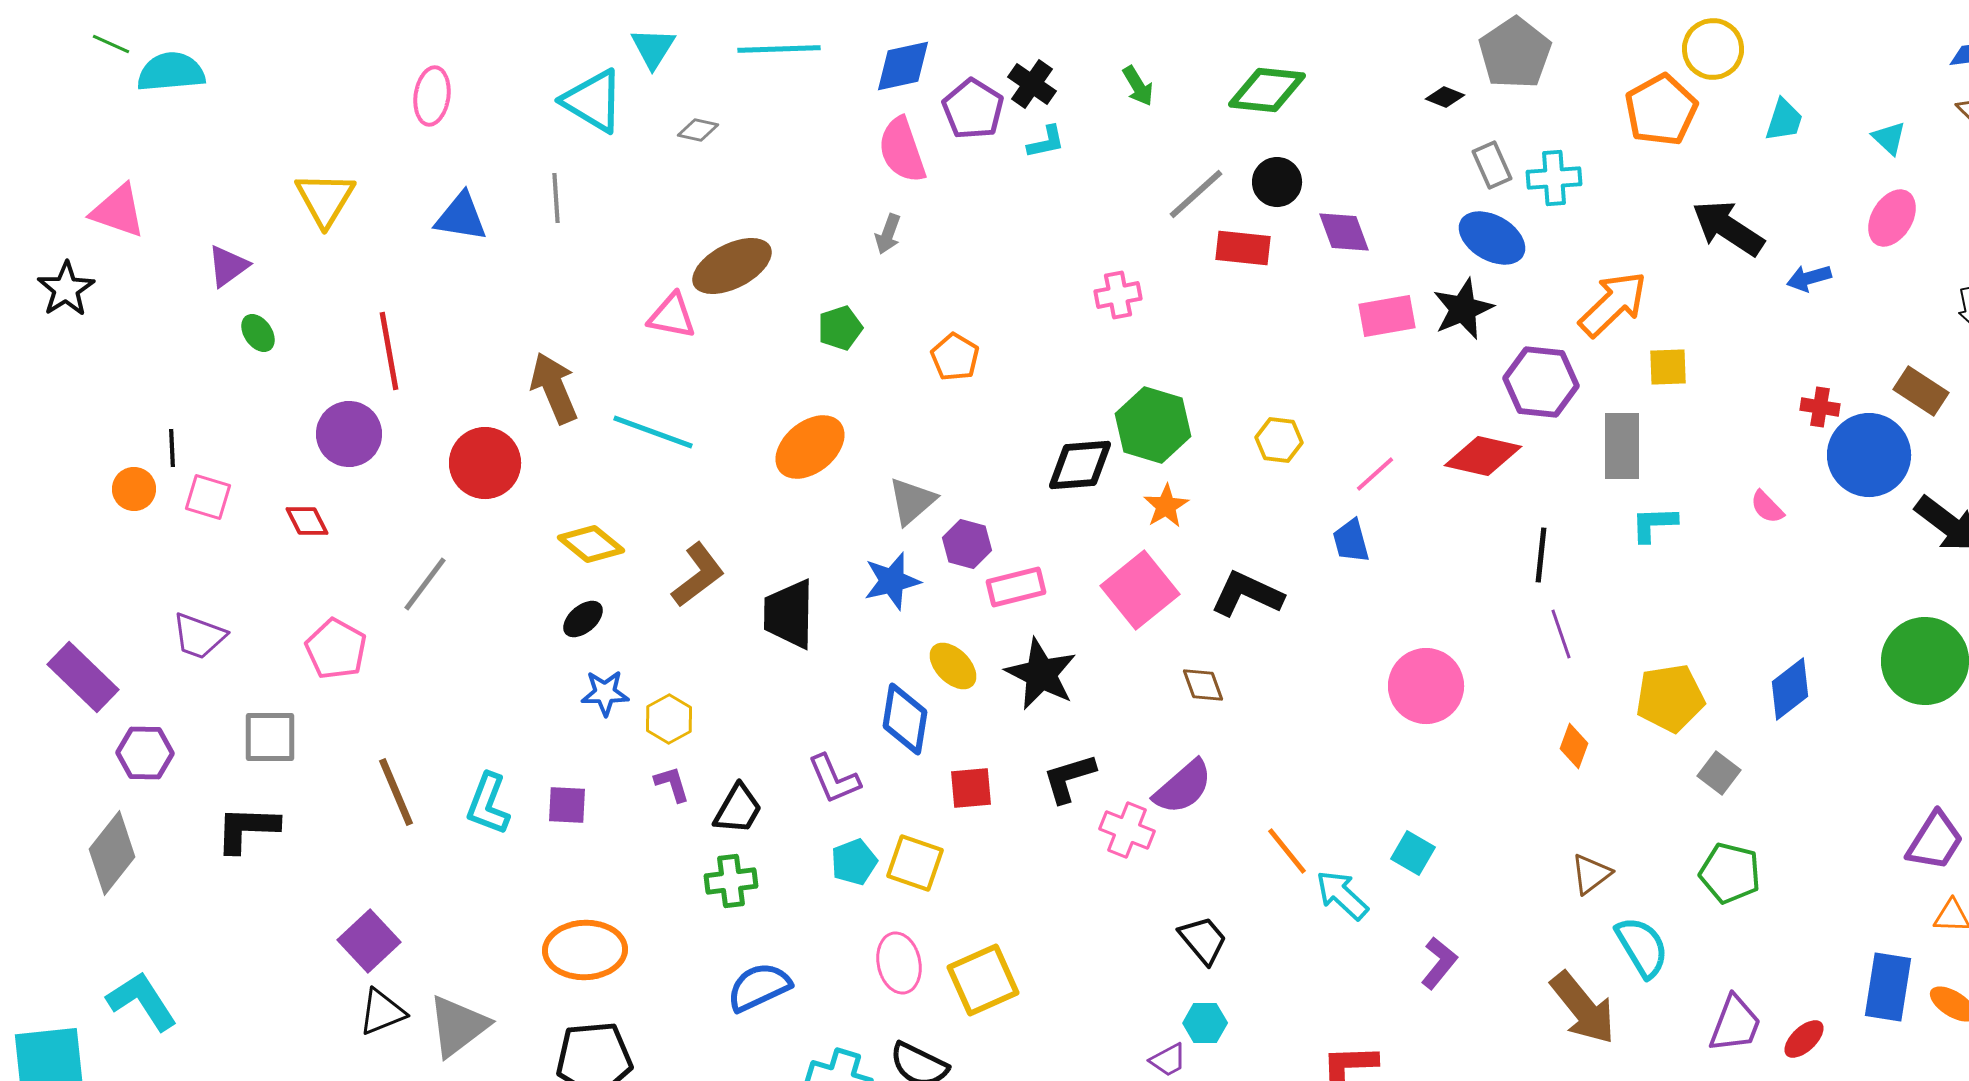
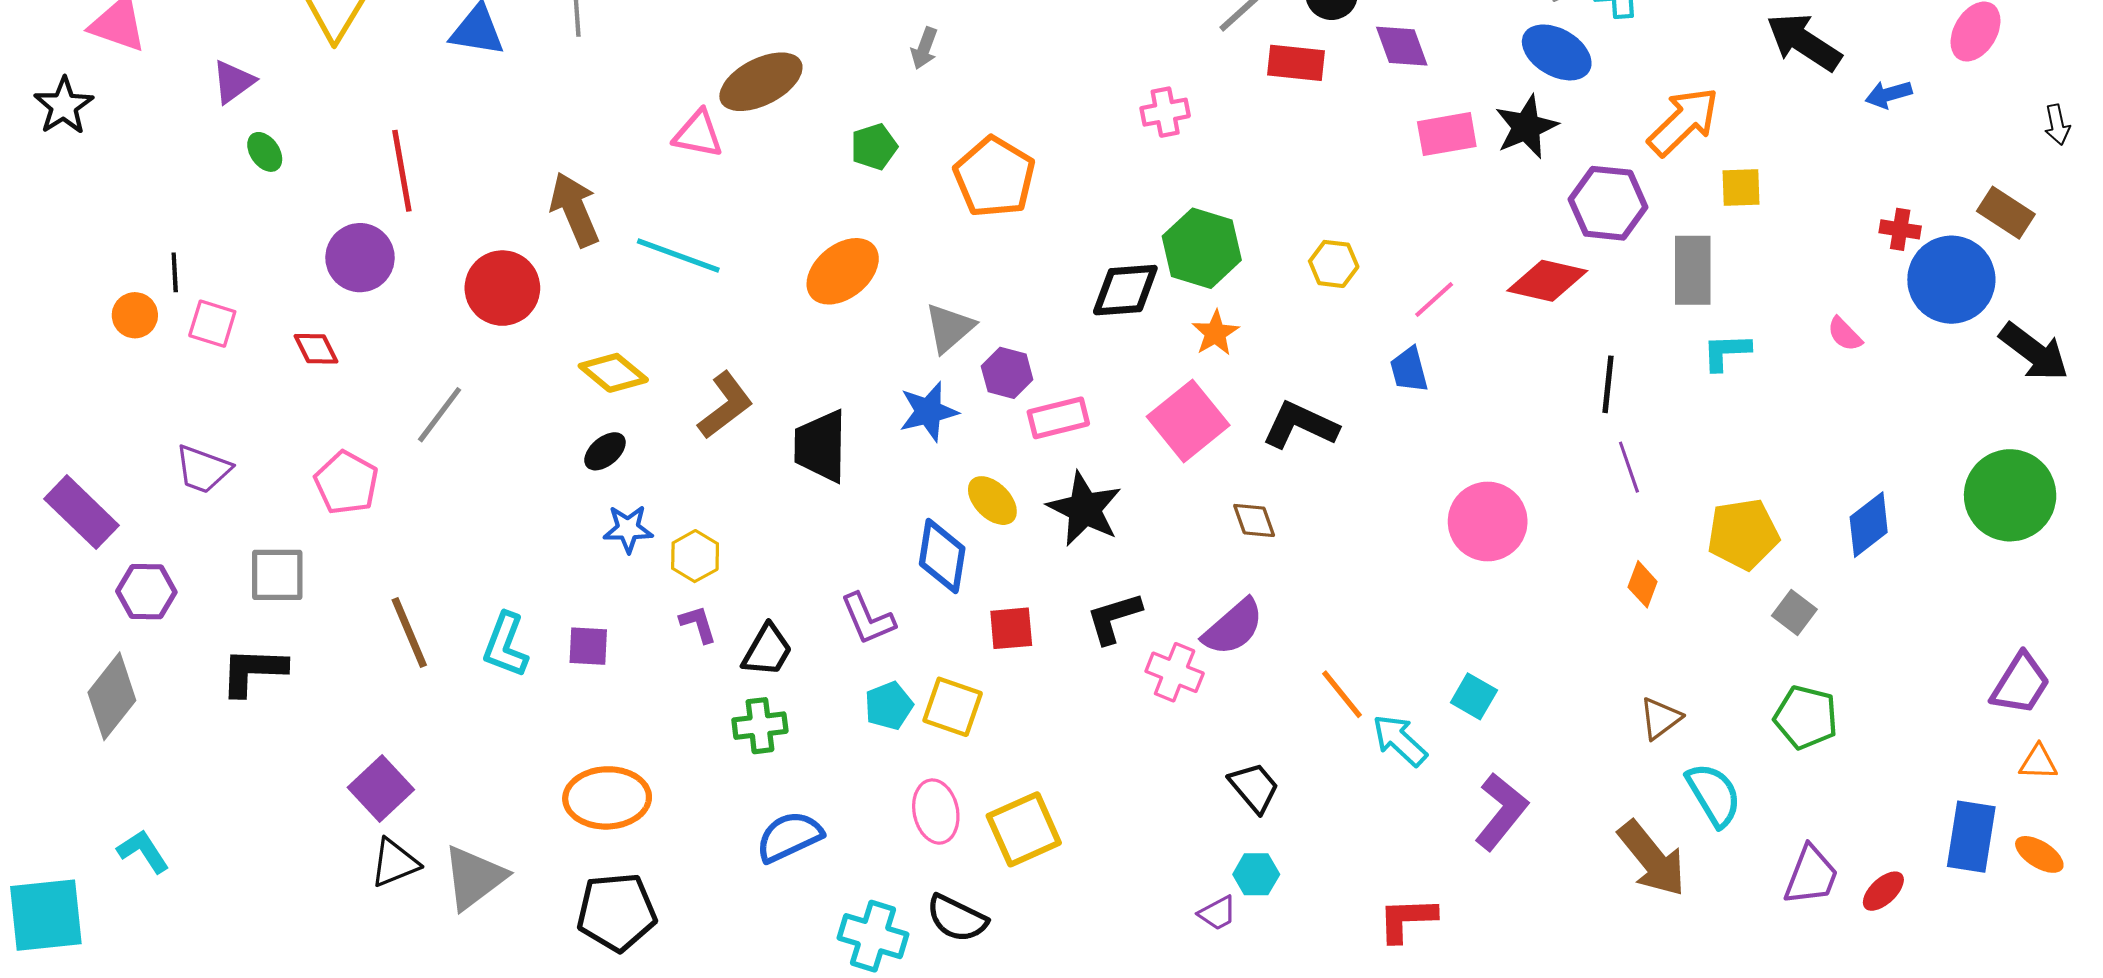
orange pentagon: (955, 357) -> (994, 177), size x1.6
purple L-shape: (1439, 963) -> (1501, 812), size x1.4
cyan L-shape: (142, 1001) -> (143, 851), size x0.7

